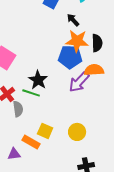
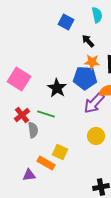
orange star: (77, 41) -> (92, 62), size x0.7
black star: (38, 80) -> (57, 88), moved
yellow circle: (77, 132) -> (96, 136), moved

